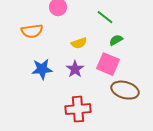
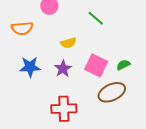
green semicircle: (116, 40) -> (123, 65), moved
brown ellipse: (125, 90) -> (112, 92), turned -44

